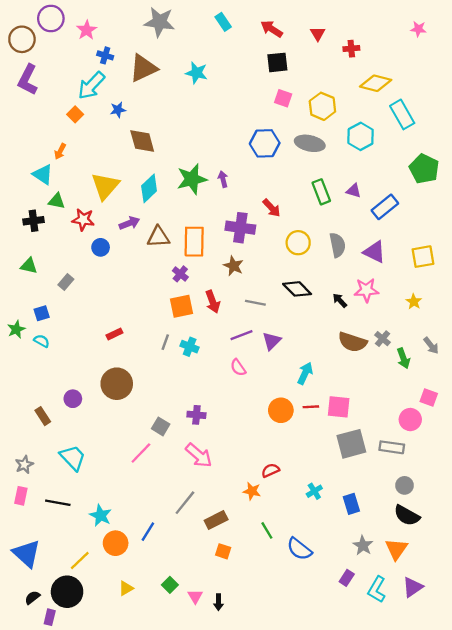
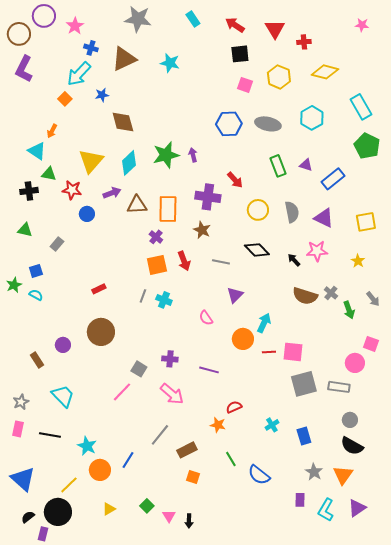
red triangle: (318, 34) -> (275, 29), size x1.5
yellow hexagon: (322, 106) -> (279, 77), moved
cyan rectangle: (402, 114) -> (361, 107), moved
purple line: (242, 335) -> (209, 370), moved, turned 36
orange circle: (281, 410) -> (243, 339), moved
purple rectangle: (347, 578) -> (300, 500), turned -32

